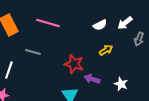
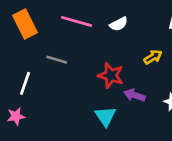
white semicircle: (100, 25) -> (119, 24), moved

